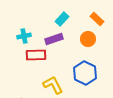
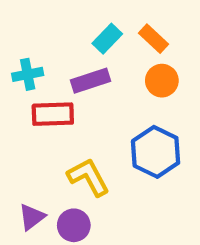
orange rectangle: (97, 19) -> (153, 39), moved

